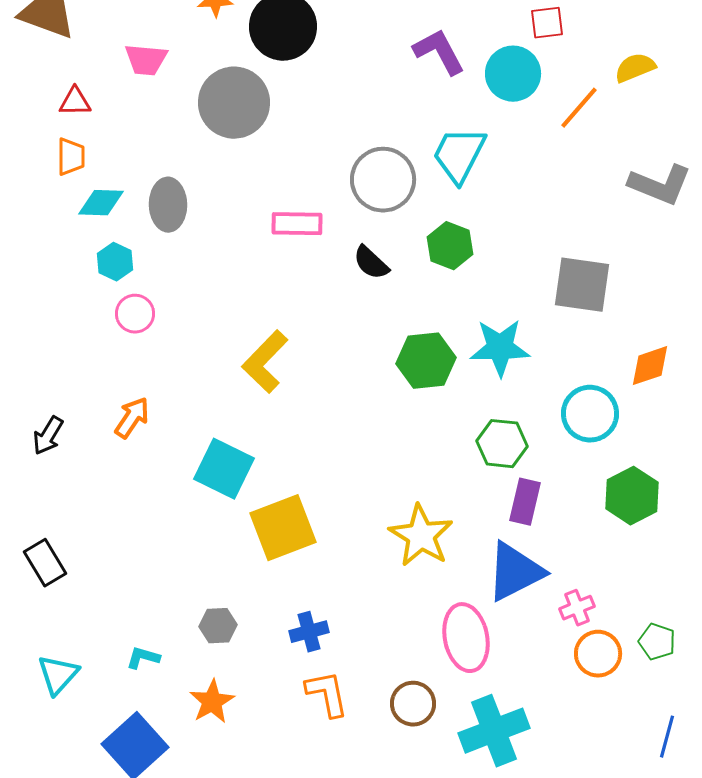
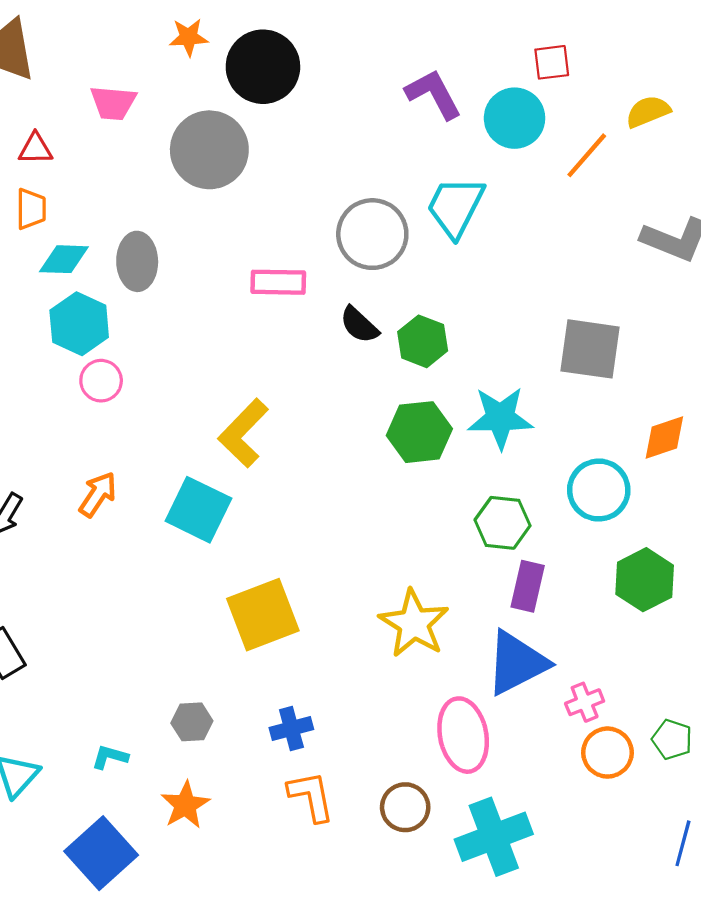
green hexagon: (450, 246) -> (423, 341), moved
cyan hexagon: (115, 262) -> (79, 324), size x1.5
cyan square: (224, 469) -> (198, 510), moved

